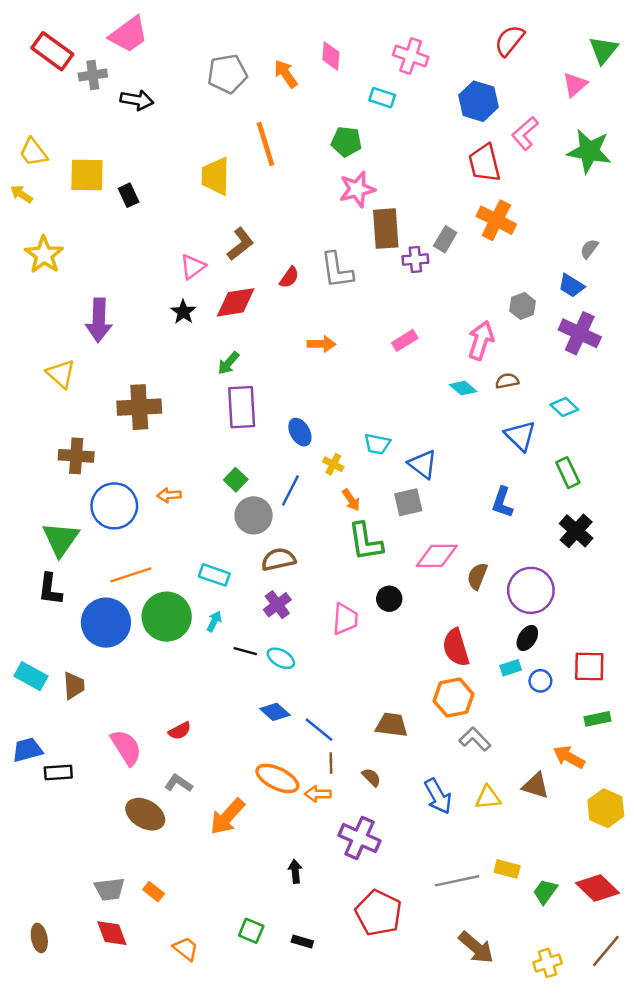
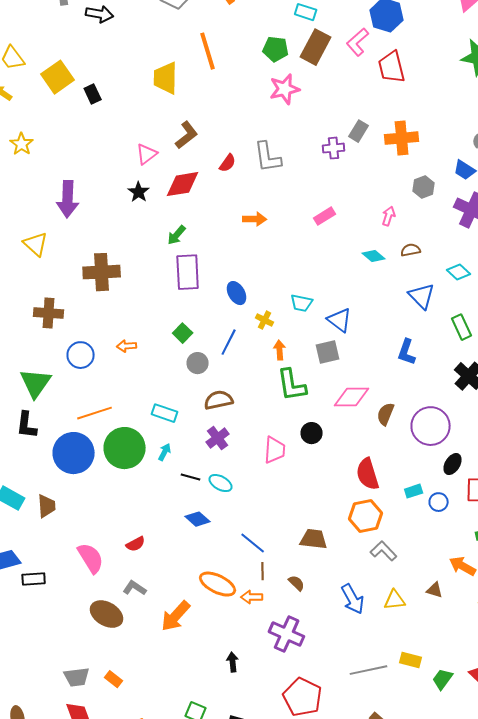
pink L-shape: (525, 133) -> (358, 42), moved
yellow square: (87, 175) -> (58, 77), turned -36
orange cross: (496, 220) -> (402, 138), moved, turned -32
brown rectangle: (386, 229) -> (316, 47), moved, turned 32
yellow star: (44, 255) -> (22, 144), size x0.7
pink arrow: (481, 340) -> (389, 216), size x0.6
orange arrow: (351, 500) -> (280, 350), turned -150
blue circle: (114, 506) -> (81, 355), size x0.7
gray circle: (254, 515) -> (198, 363), size x0.7
black ellipse: (527, 638) -> (453, 464), moved
blue diamond: (275, 712) -> (198, 519), moved
brown triangle: (536, 786) -> (435, 590), size x0.7

